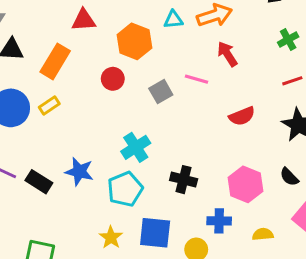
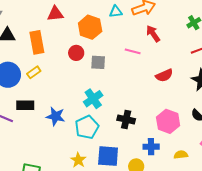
orange rectangle: (55, 61) -> (37, 42), turned -40
gray square: (161, 92) -> (98, 62), moved, turned 35
black rectangle: (39, 182) -> (25, 105), moved, turned -30

